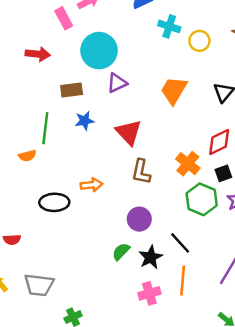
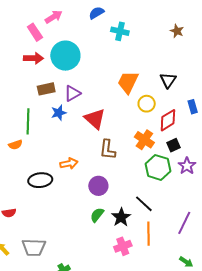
yellow circle: (199, 41) -> (147, 104), moved
red arrow: (38, 54) -> (34, 58), moved
purple triangle: (117, 83) -> (72, 93), moved
purple circle: (139, 219) -> (98, 186), moved

